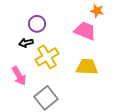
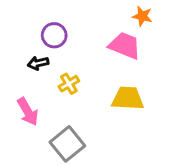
yellow cross: (47, 57) -> (69, 84), size x0.6

